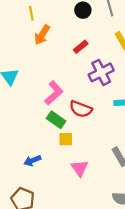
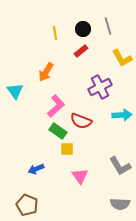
yellow line: (31, 13) -> (55, 33), moved
orange arrow: (42, 35) -> (46, 72), moved
red rectangle: (81, 47) -> (81, 51), moved

